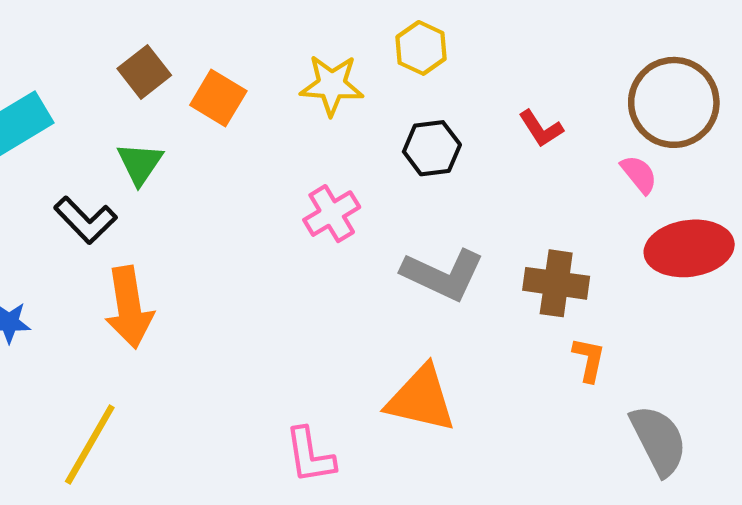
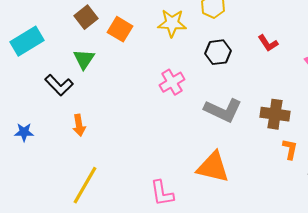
orange arrow: (129, 307) -> (79, 125), size x0.6
yellow line: (90, 445) -> (85, 185), moved

